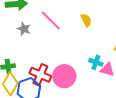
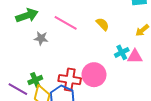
yellow semicircle: (86, 20) -> (103, 24), moved
cyan cross: (96, 62) -> (122, 52), turned -32

